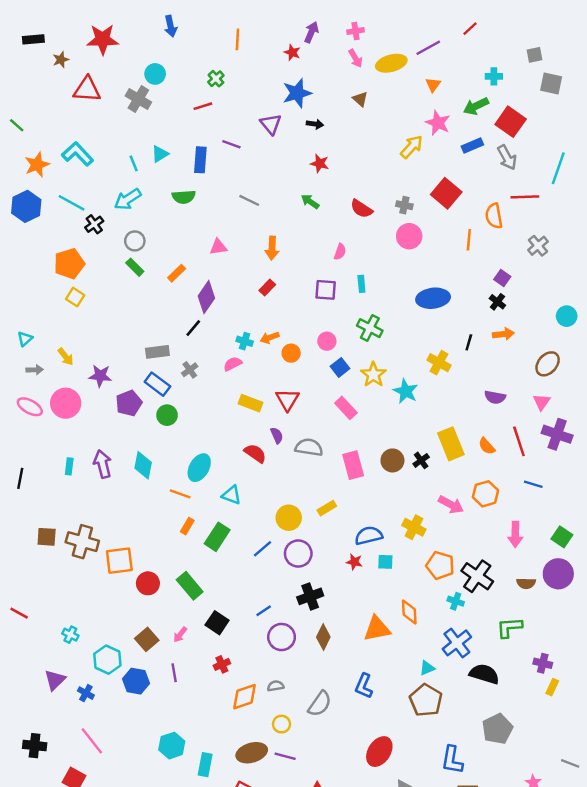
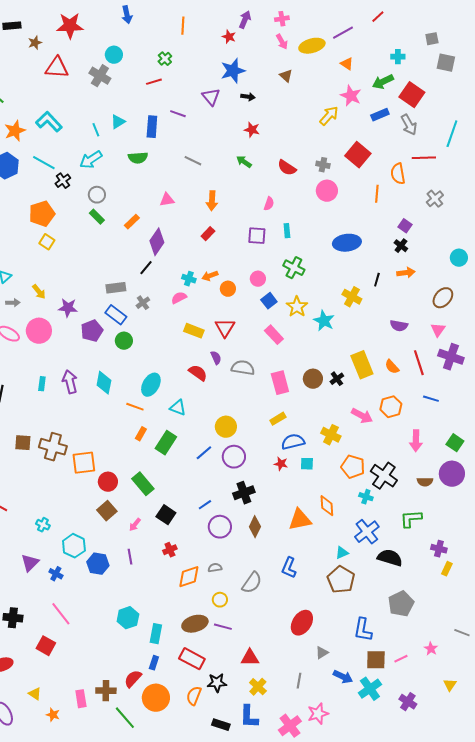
orange triangle: (433, 85) -> (347, 64), turned -32
yellow rectangle: (327, 508) -> (278, 419), moved
brown square: (147, 639) -> (107, 511), moved

